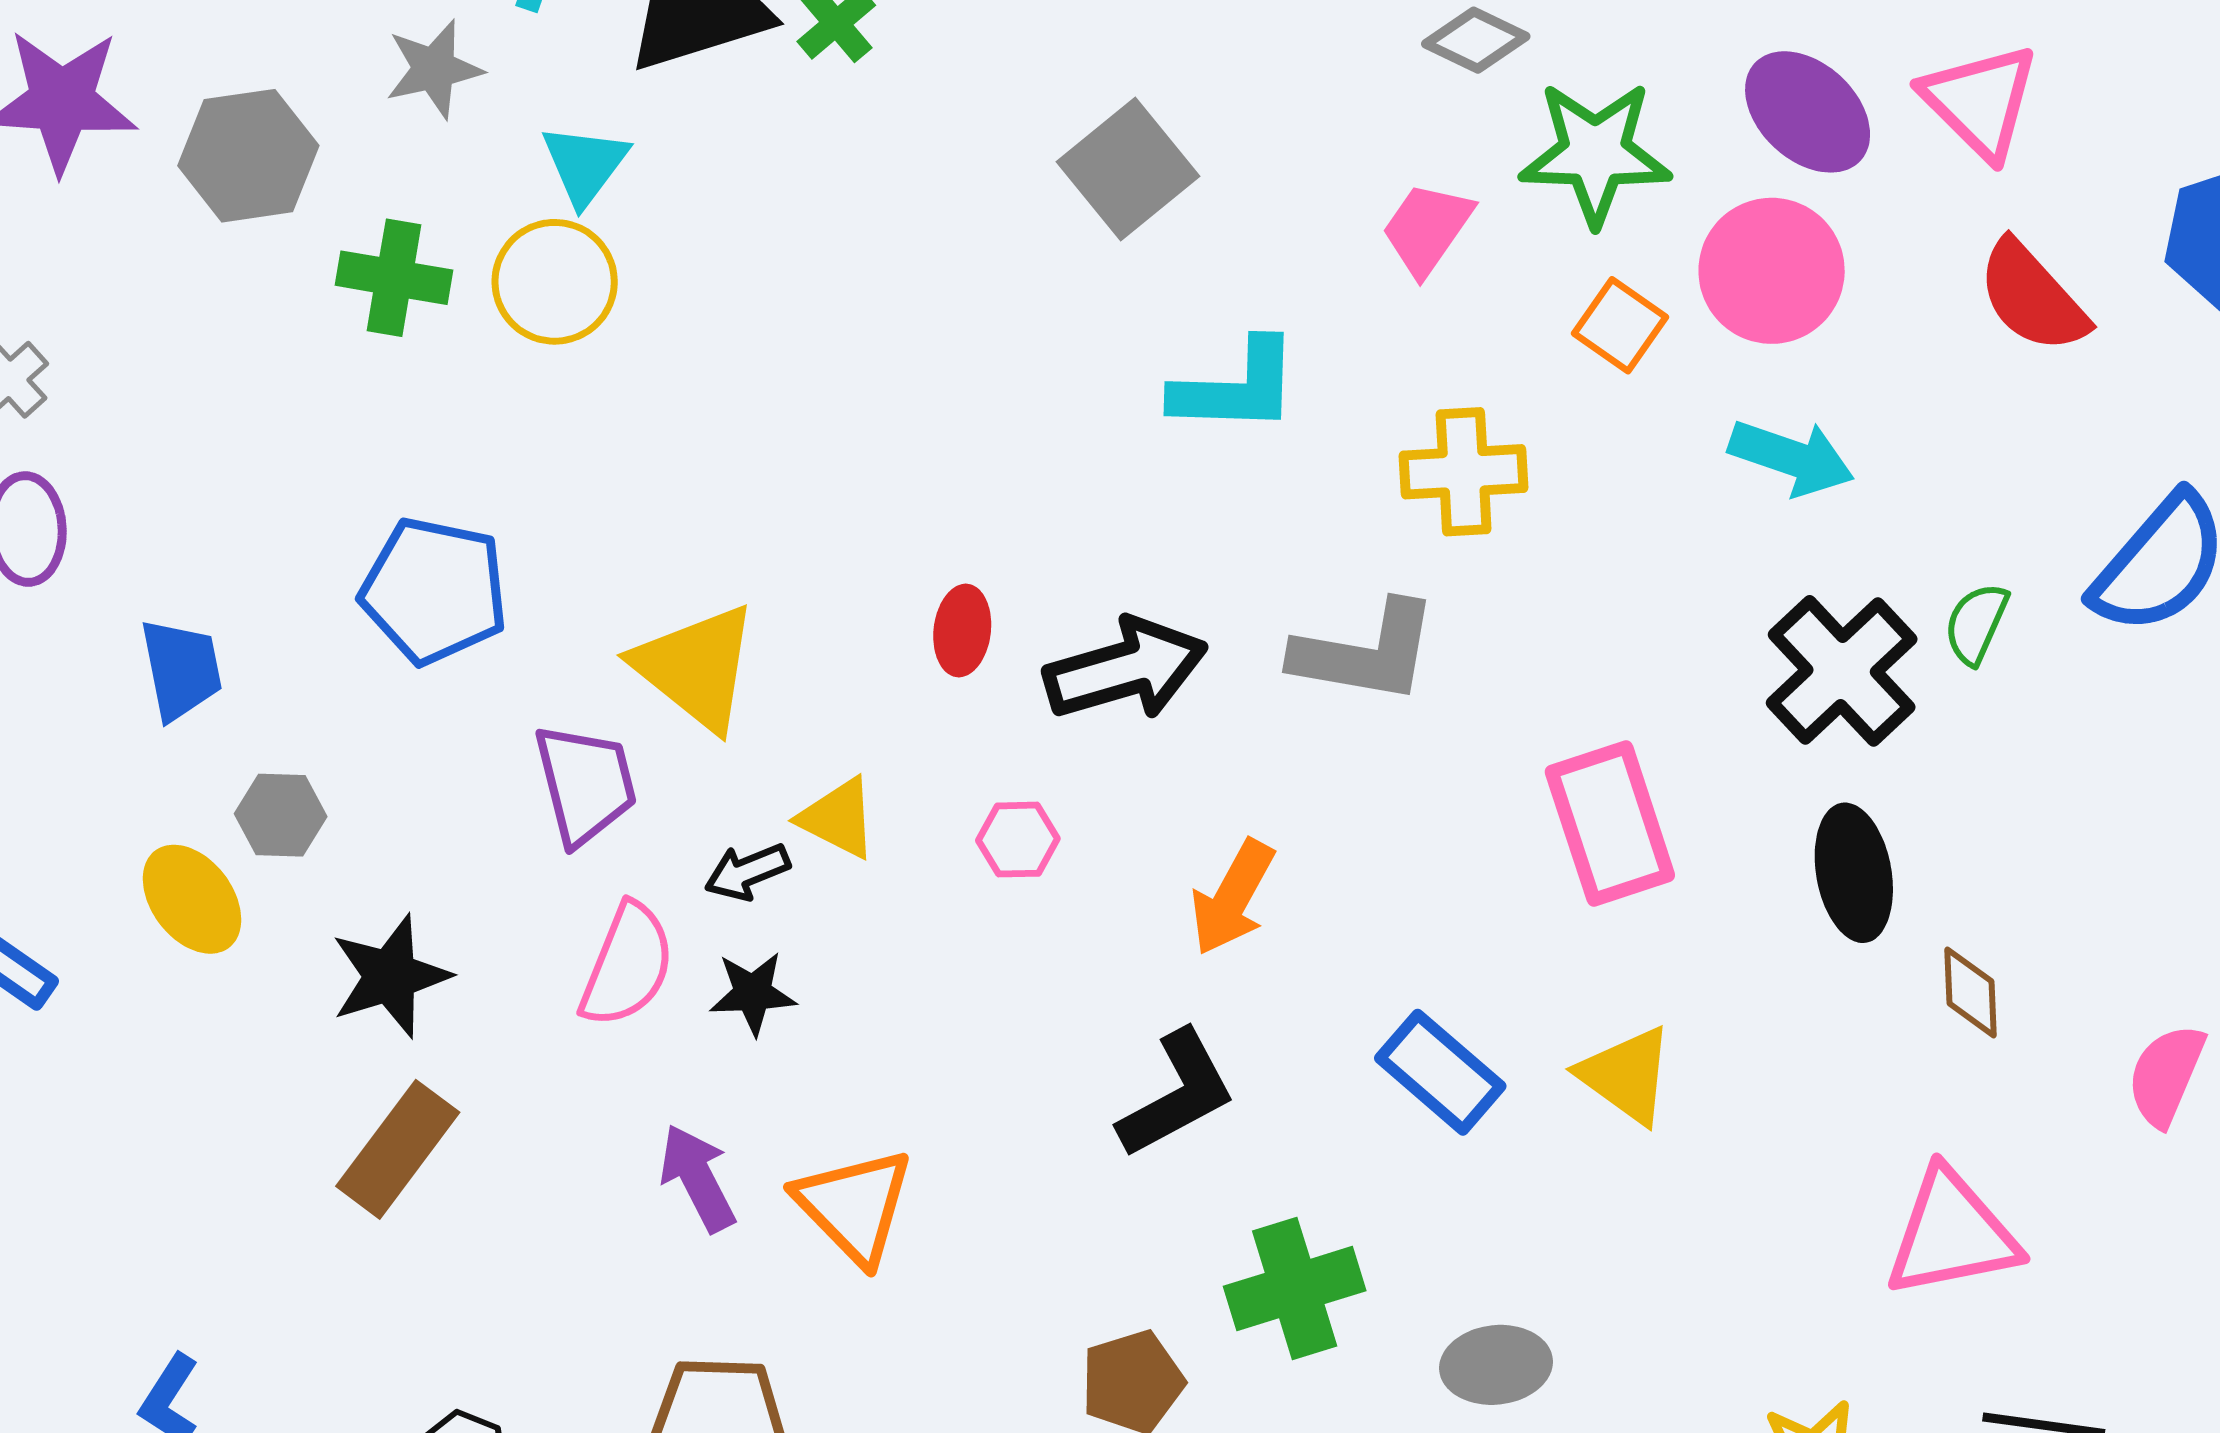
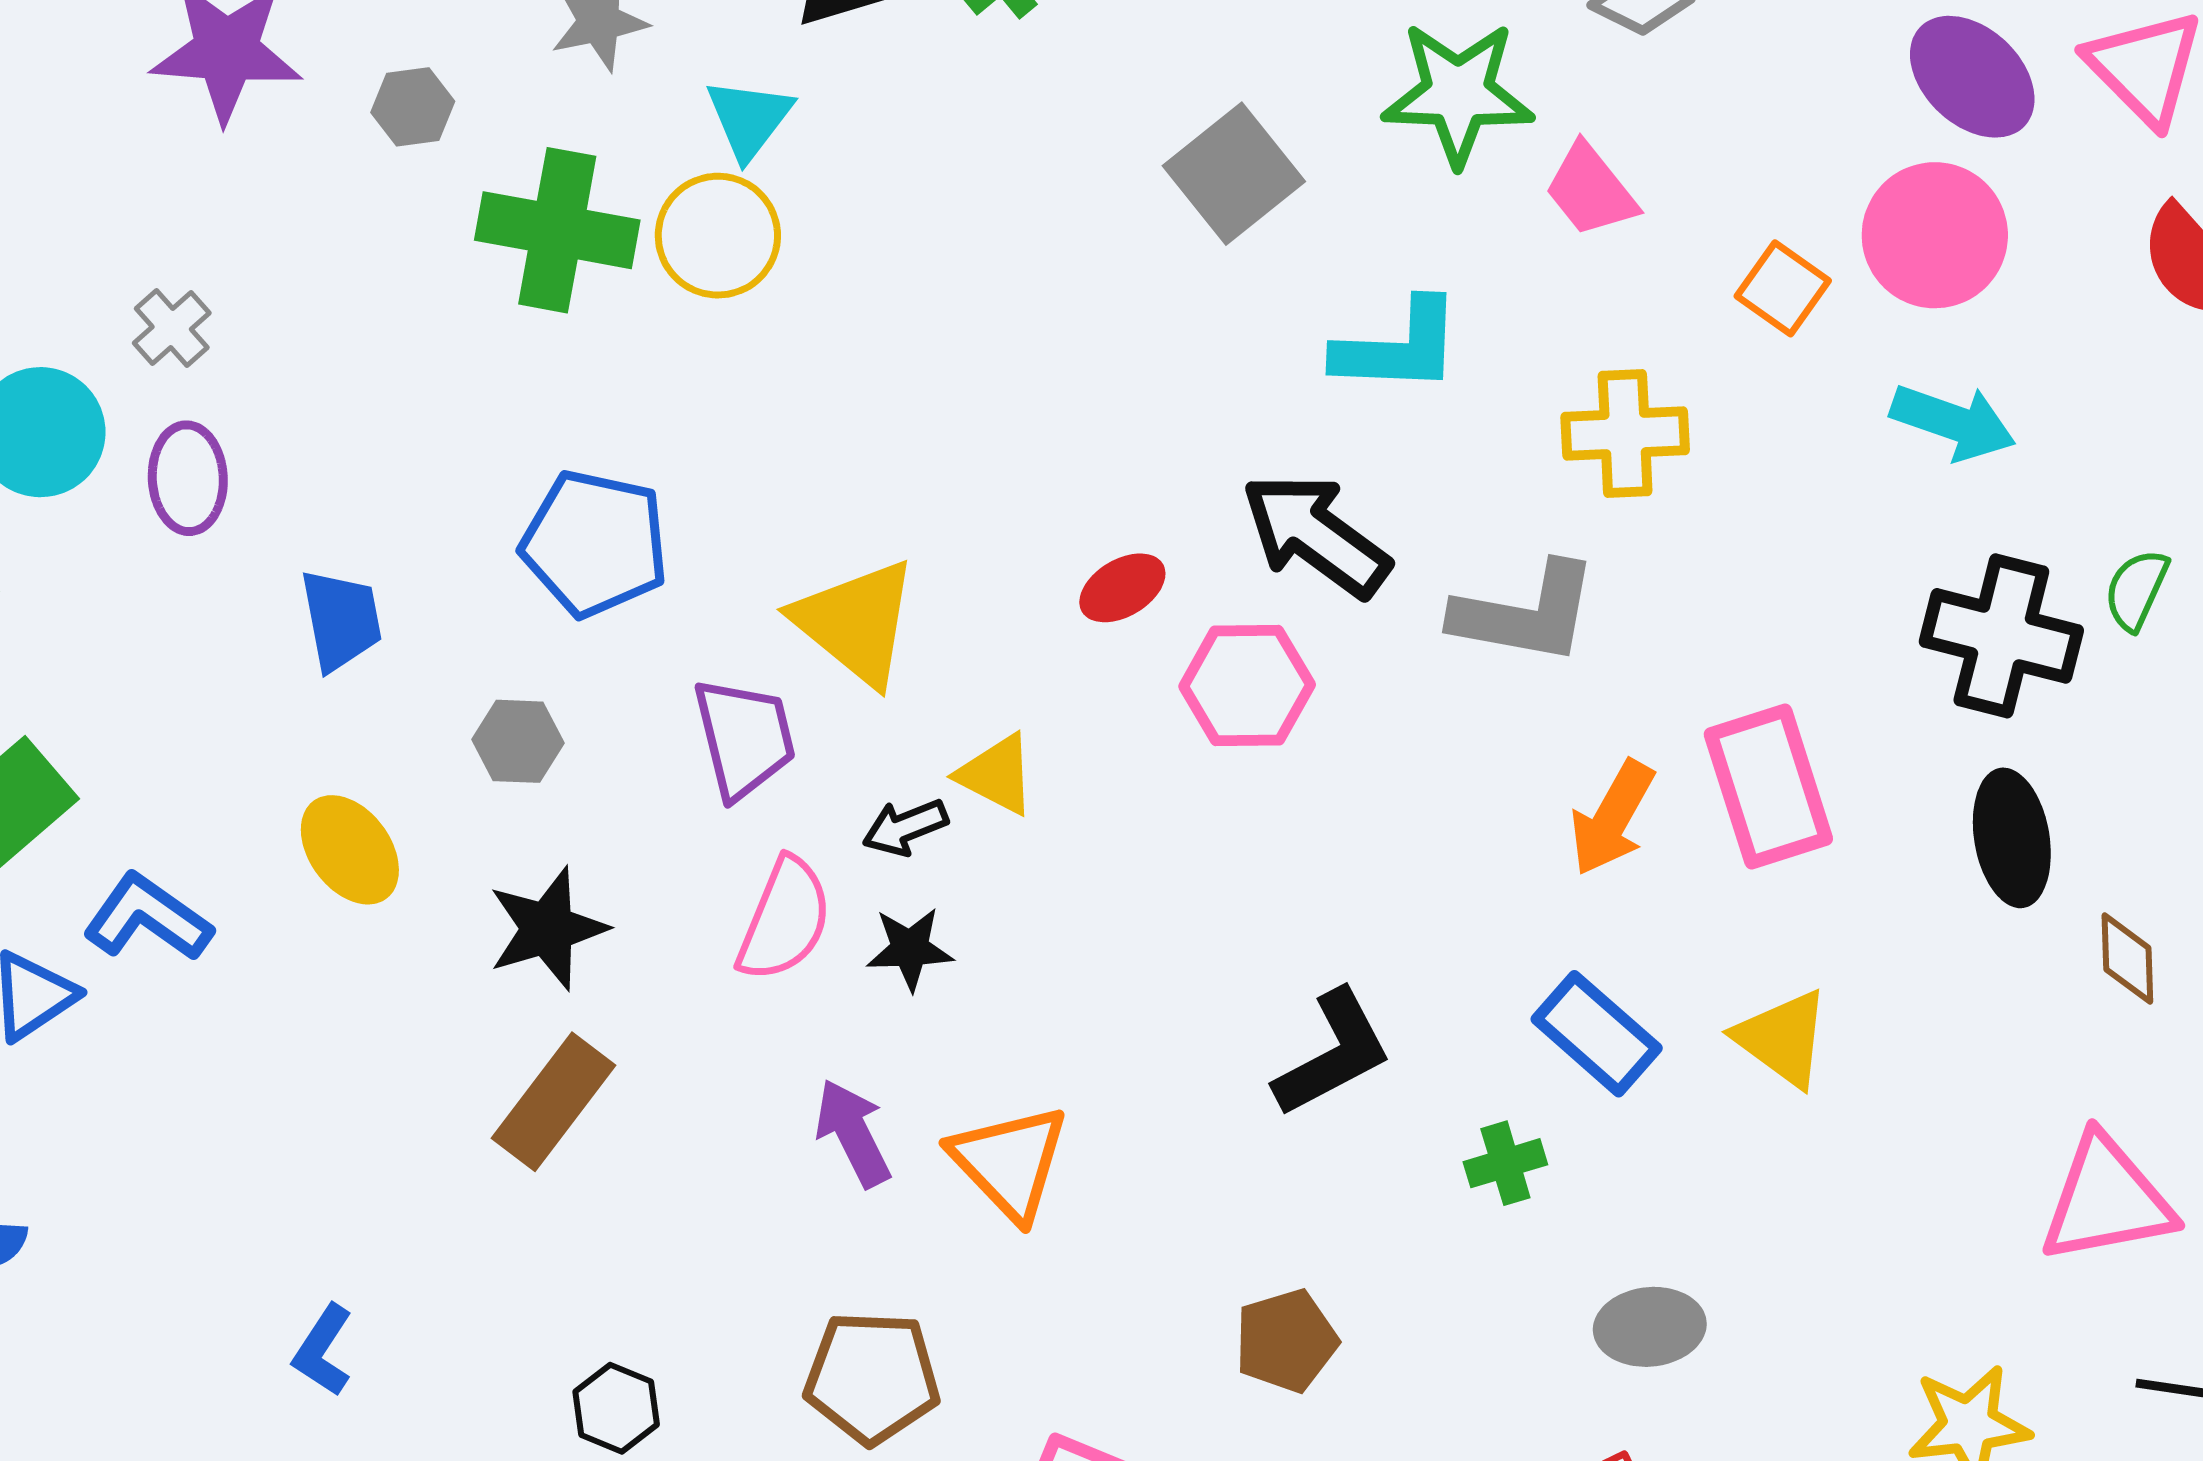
green star: (1595, 153) -> (1458, 93), moved
gray hexagon: (248, 156) -> (413, 107), size x0.6
gray square: (1128, 169) -> (1234, 174), moved
pink trapezoid: (1427, 229) -> (1591, 190), turned -74
green cross: (394, 278) -> (557, 230), size x1.4
red ellipse: (962, 631) -> (1122, 588), turned 52
black arrow: (1126, 669) -> (1316, 535), moved, turned -128
black cross: (1842, 671) -> (2001, 636), turned -33
gray hexagon: (281, 815) -> (518, 741), moved
pink hexagon: (1018, 840) -> (1247, 685), moved, size x1.6
orange arrow: (1233, 897) -> (1612, 818), moved
green cross: (1295, 1288) -> (1505, 1163), moved, size x0.6

